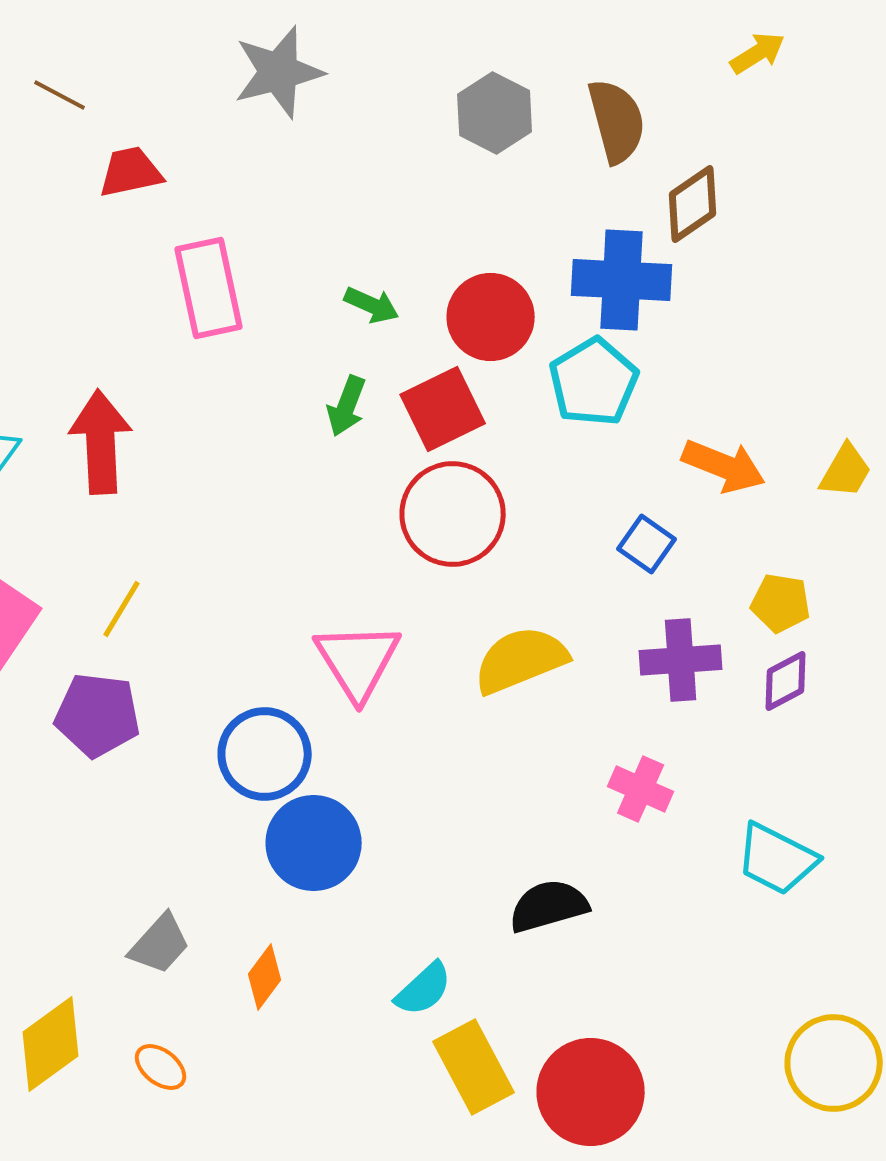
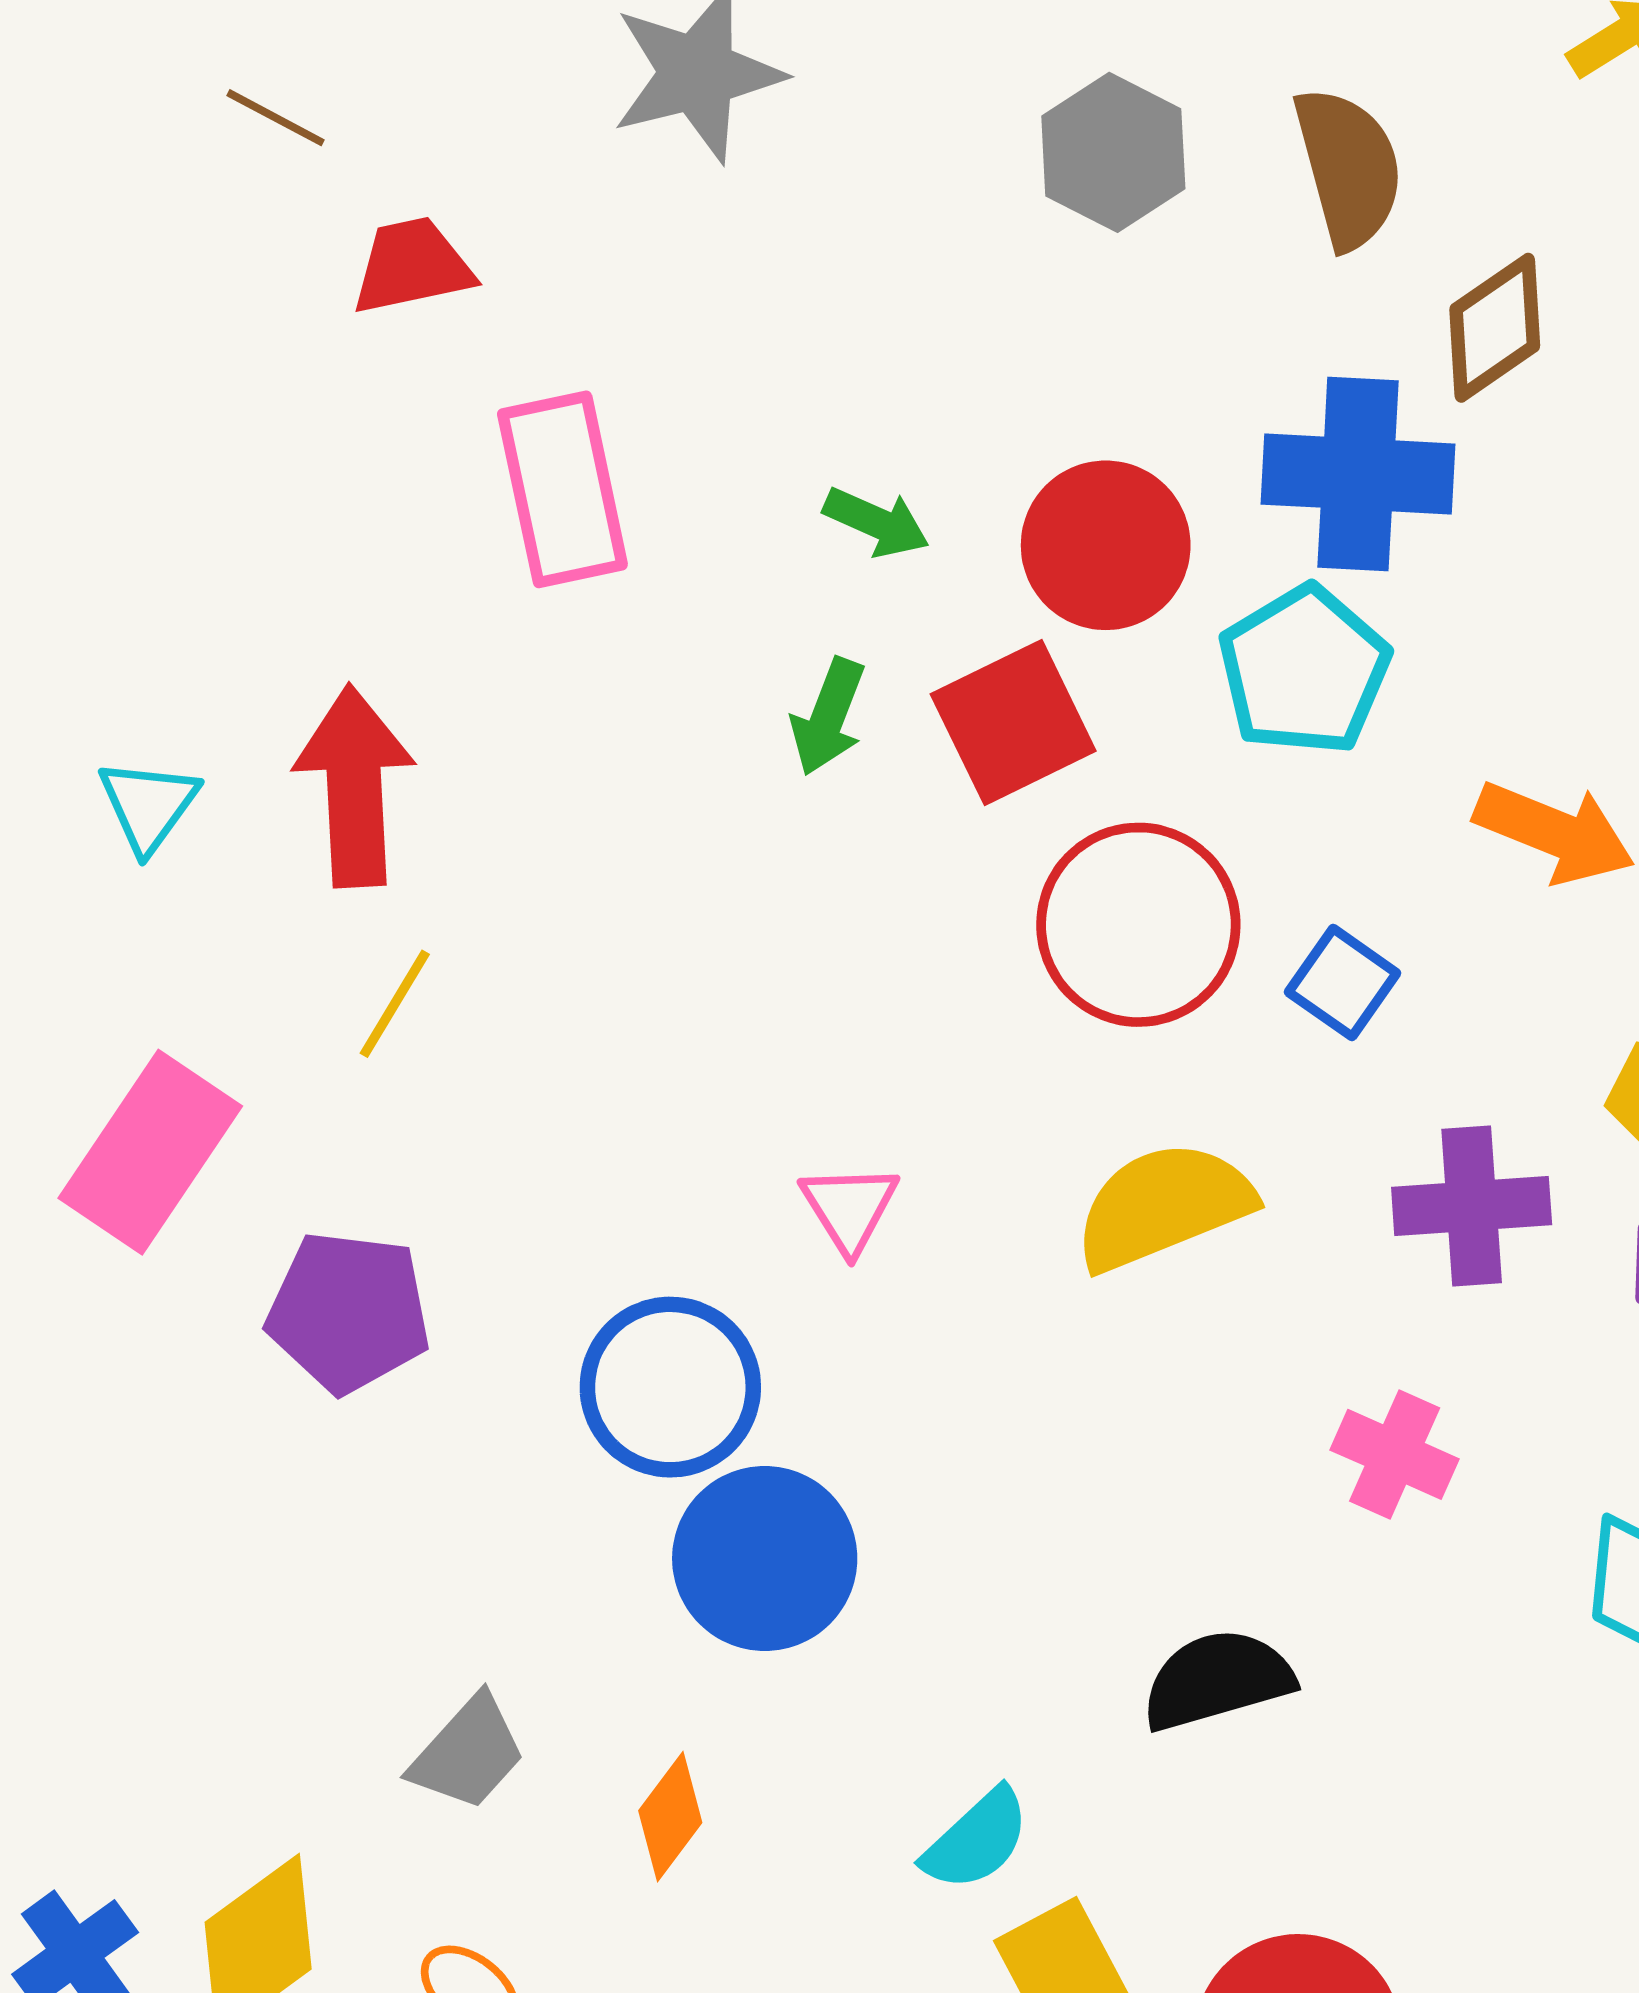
red circle: (453, 514) -> (1138, 925), moved
blue square: (647, 544) -> (1343, 983), moved
yellow line: (122, 609) -> (395, 1004), moved
pink triangle: (358, 661) -> (849, 1208), size x0.6

